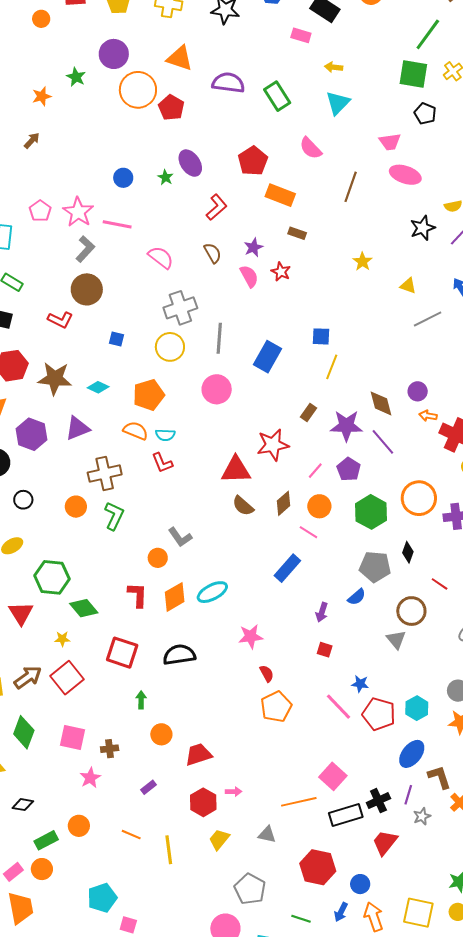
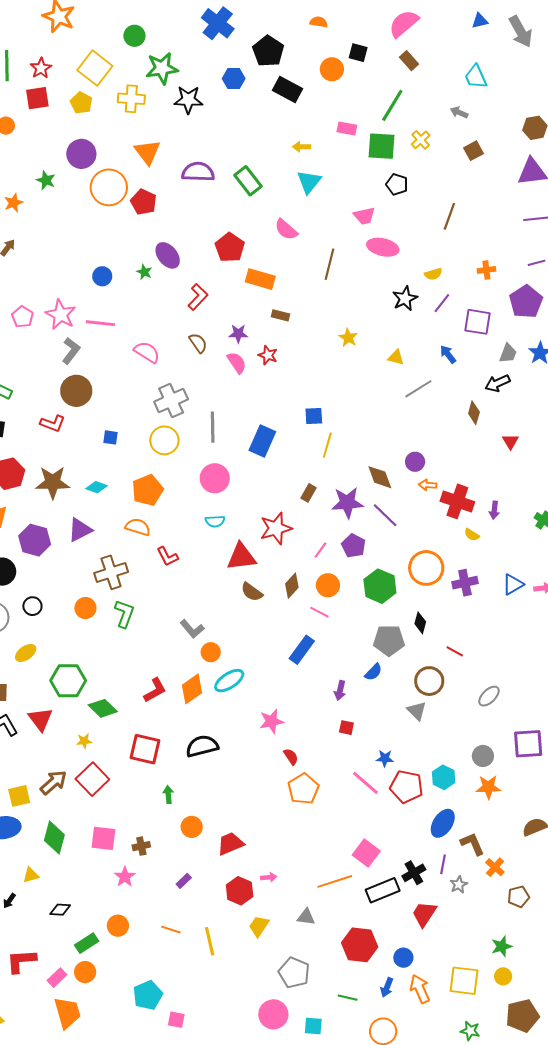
pink rectangle: (301, 35) -> (347, 129), moved
orange triangle: (180, 58) -> (147, 152), turned 40
purple star: (253, 247) -> (238, 334), turned 30
cyan semicircle: (165, 435) -> (215, 521), moved
orange circle: (158, 558) -> (211, 652), moved
red L-shape: (138, 595) -> (155, 690), turned 64

